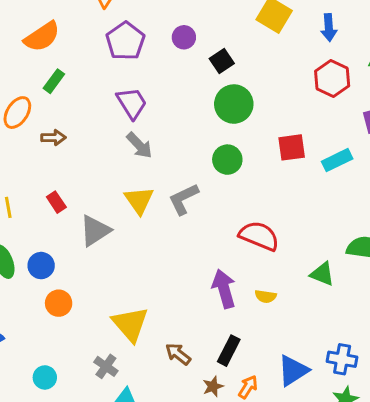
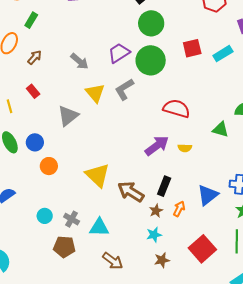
purple trapezoid: (132, 103) -> (119, 53), moved, turned -85
brown arrow: (53, 138) -> (35, 57), turned -42
gray arrow: (139, 145) -> (79, 61), moved
green circle: (227, 160) -> (151, 60), size x1.5
red rectangle: (56, 202) -> (33, 91), moved
purple arrow: (224, 289) -> (157, 146), turned 75
brown arrow: (178, 354) -> (131, 192), size x1.5
gray cross: (106, 366) -> (72, 219), moved

